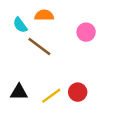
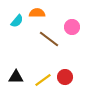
cyan semicircle: (20, 25) -> (17, 21), turned -104
brown line: (39, 47) -> (49, 39), moved

